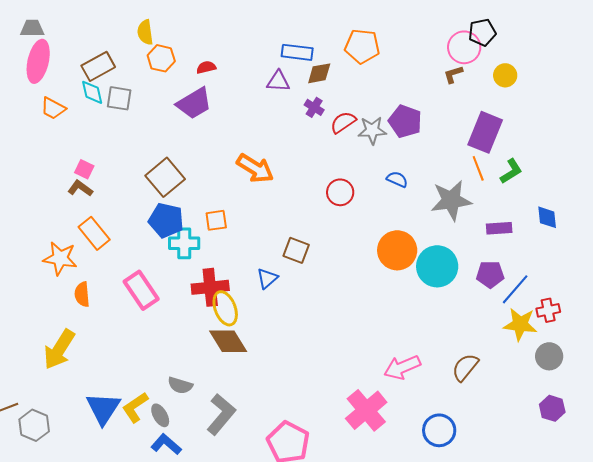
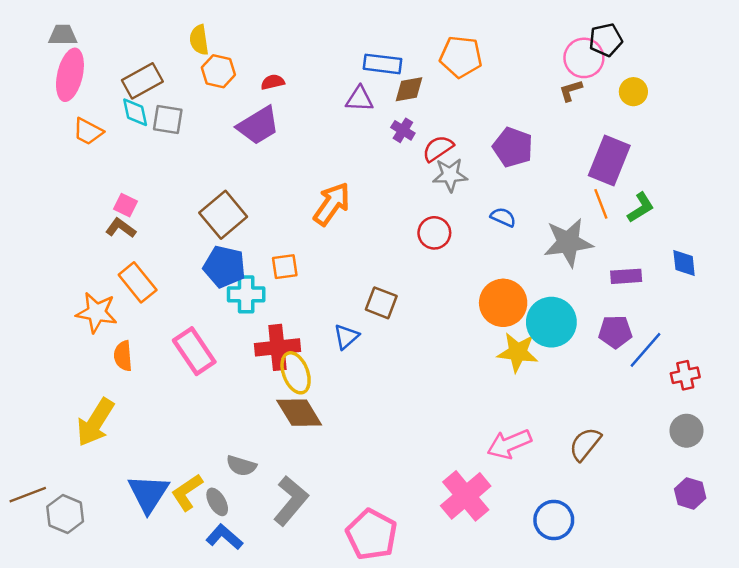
gray star: (372, 130) -> (450, 175), moved
orange arrow: (255, 168) -> (332, 204), turned -87
yellow star: (520, 324) -> (518, 352), moved

